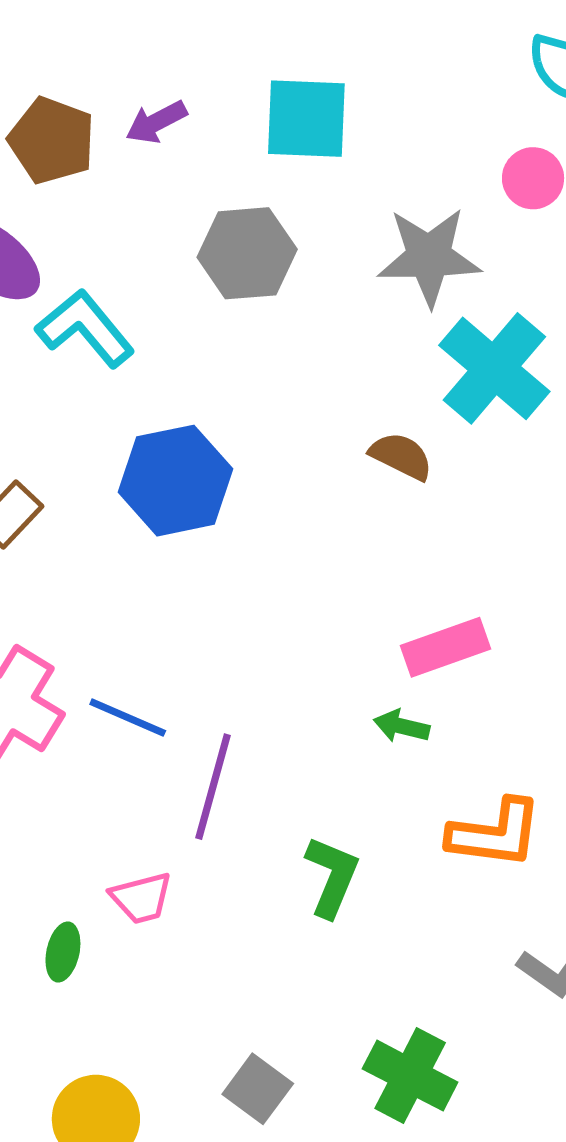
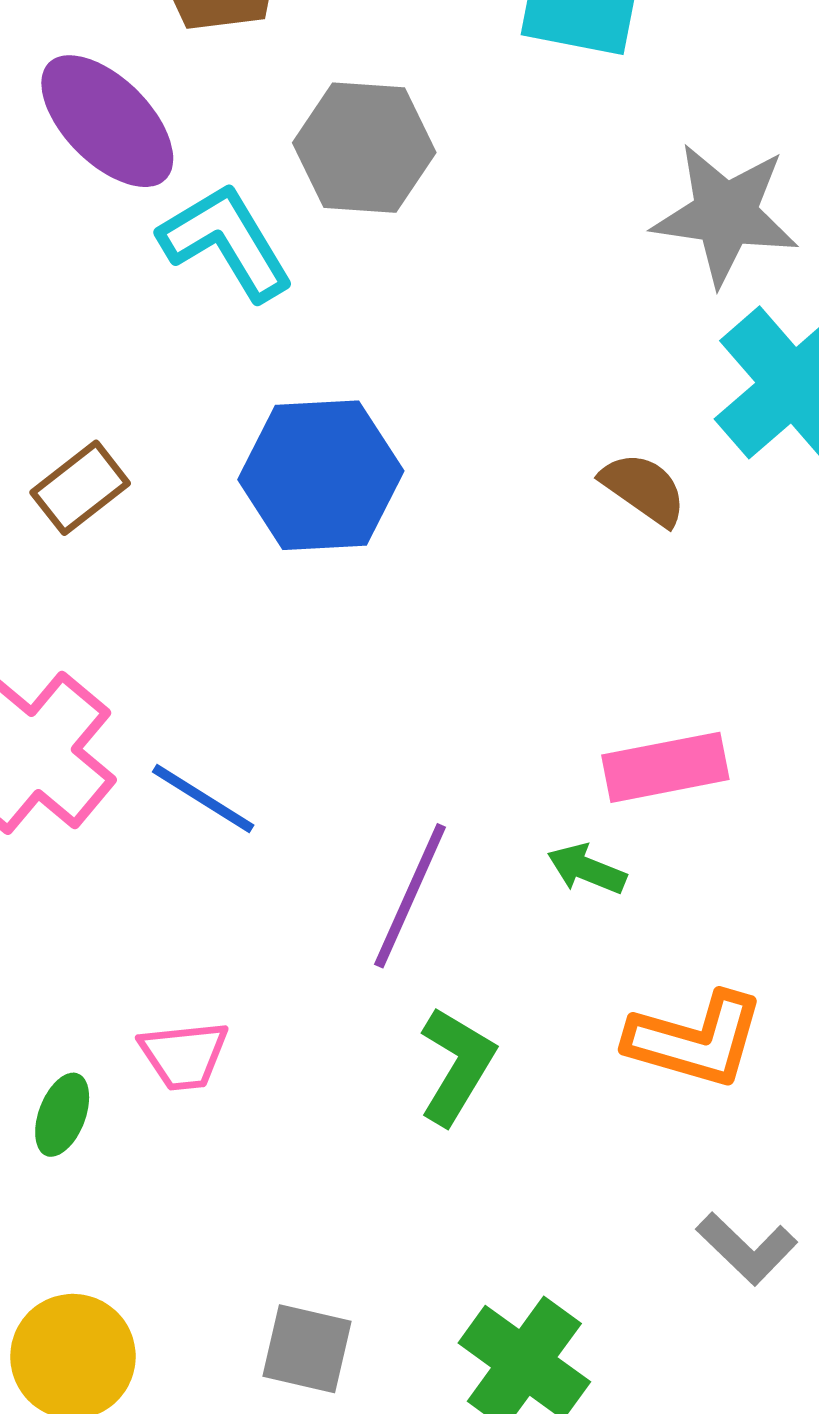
gray hexagon: (247, 253) -> (364, 148), moved
purple line: (213, 787) -> (410, 896), moved
gray square: (258, 1089) -> (307, 1349), turned -32

